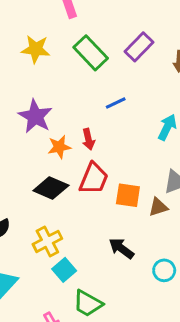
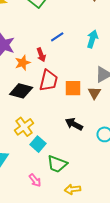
blue line: (116, 103) -> (57, 37), moved
brown triangle: (158, 207) -> (94, 93), turned -32

